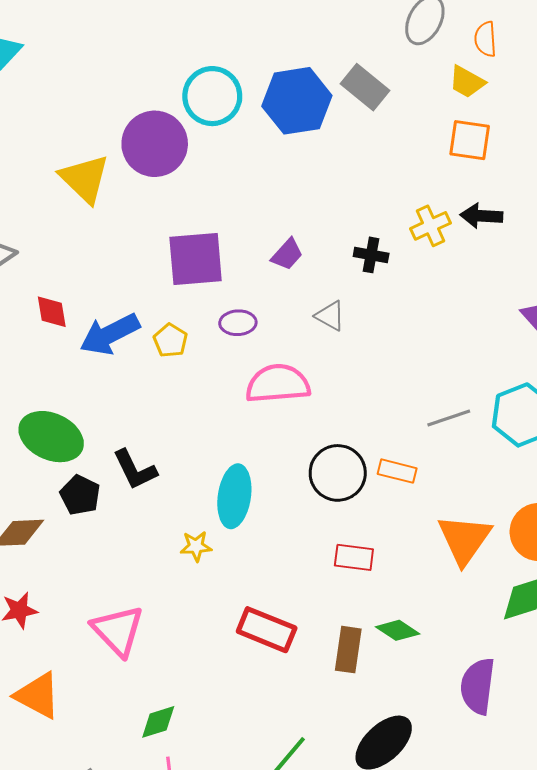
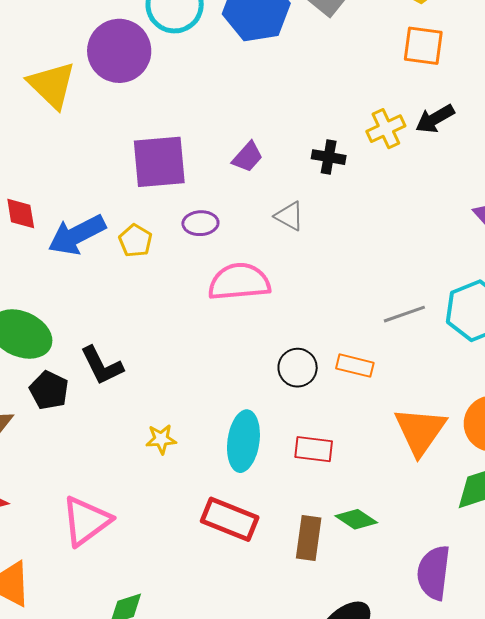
black arrow: (481, 216) -> (435, 119), turned -33
black circle: (338, 473) -> (298, 368), size x0.7
cyan ellipse: (234, 496) -> (243, 441), moved
pink triangle: (118, 631) -> (86, 521), turned 38

